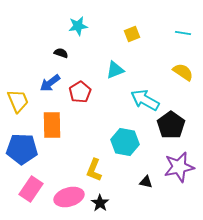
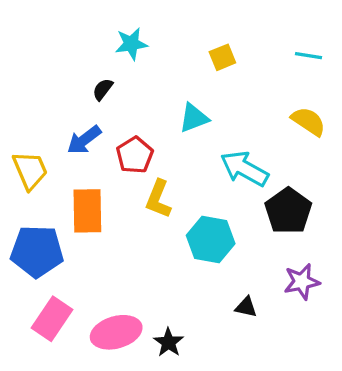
black semicircle: (61, 53) -> (103, 89), turned -72
purple star: (179, 167) -> (302, 282), size x0.7
yellow L-shape: (94, 170) -> (158, 199), moved

